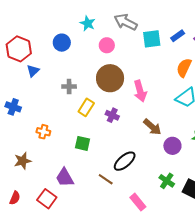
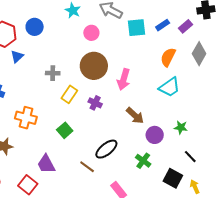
blue circle: (62, 43) -> (35, 27), moved
pink arrow: (140, 91) -> (124, 79), turned 30
orange cross: (43, 132) -> (26, 118), size x1.5
green square: (82, 143) -> (65, 130), turned 35
green cross: (167, 181) -> (143, 161), moved

